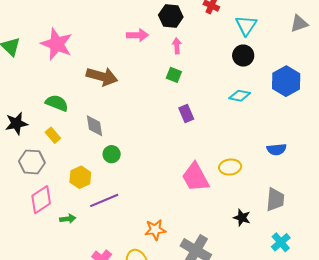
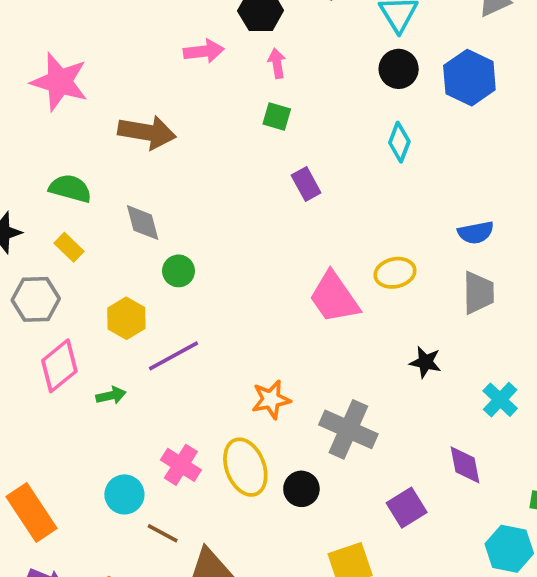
blue hexagon: (286, 81) -> (469, 78), moved
cyan diamond: (240, 96) -> (399, 142), turned -75
gray trapezoid: (275, 199) -> (478, 293), moved

